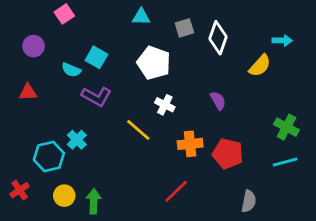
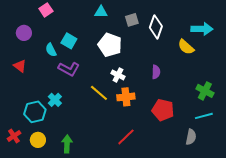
cyan arrow: (282, 41) -> (202, 29), size x1.5
yellow semicircle: (260, 66) -> (186, 47), turned 90
cyan semicircle: (71, 70) -> (51, 50), turned 40
red triangle: (28, 92) -> (20, 66), turned 40
purple semicircle: (218, 101) -> (156, 72), turned 32
orange cross: (190, 144) -> (126, 97), moved
yellow circle: (64, 196) -> (38, 140), moved
gray semicircle: (249, 201) -> (191, 137), moved

